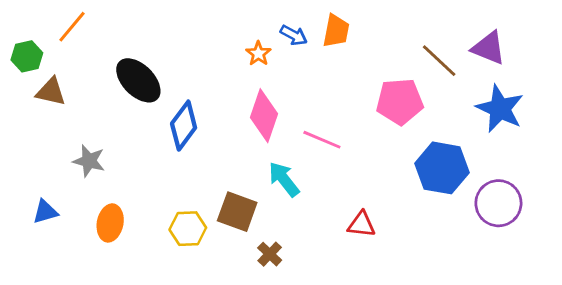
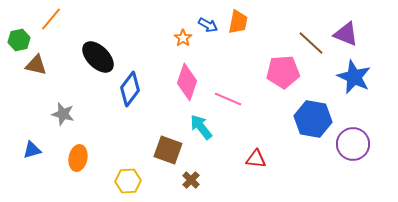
yellow hexagon: (188, 229) -> (128, 181), moved

